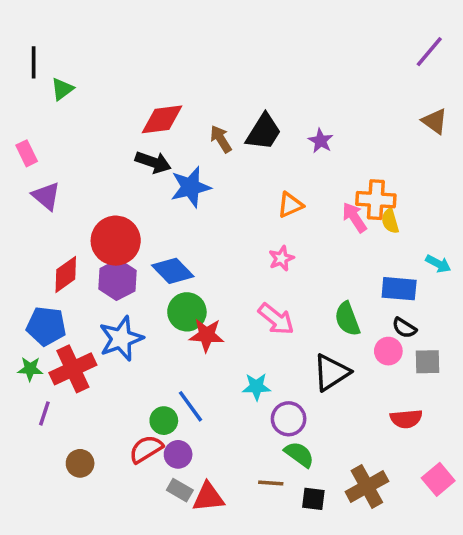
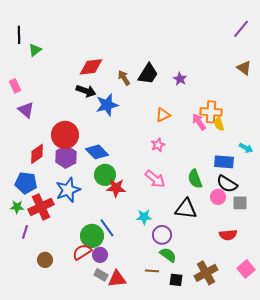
black semicircle: (404, 328) -> (227, 184), size x1.5
black triangle: (331, 372) -> (186, 209), turned 40
green circle: (164, 421) -> (92, 236), size x1.5

